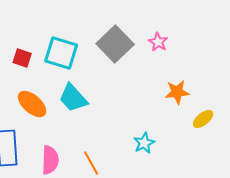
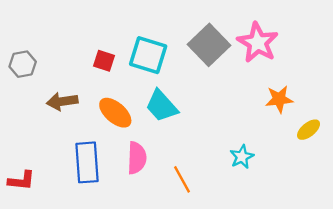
pink star: (158, 42) -> (258, 43), size x1.8
pink semicircle: (50, 160) -> (137, 158), moved

